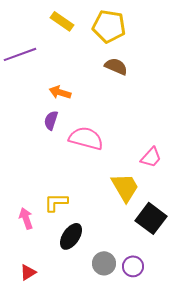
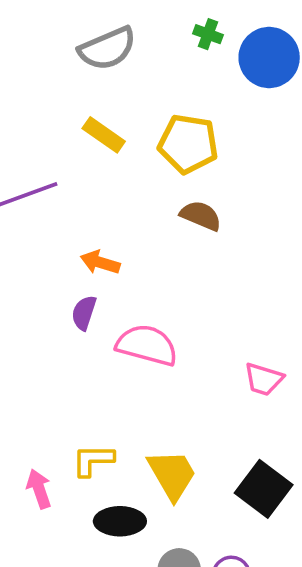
pink trapezoid: (151, 157) -> (264, 379), turned 65
yellow trapezoid: (125, 187) -> (172, 475), moved
black ellipse: (71, 236) -> (120, 521), turned 56

